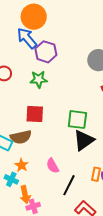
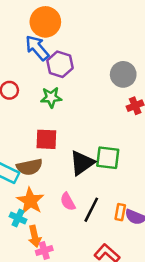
green square: (77, 120) -> (108, 158), moved
black triangle: (84, 140) -> (82, 163), moved
orange star: (22, 165) -> (30, 201), size x1.6
black line: (69, 185) -> (91, 210), moved

